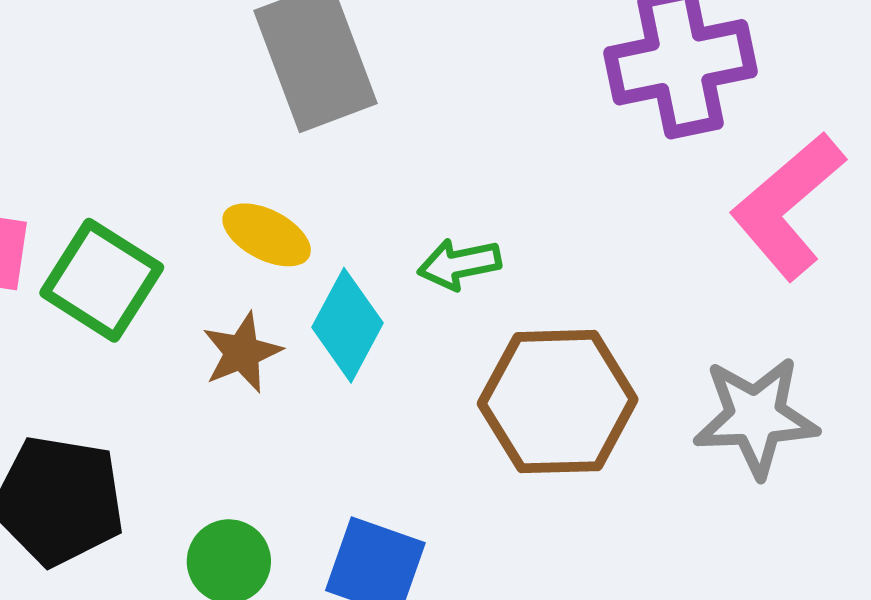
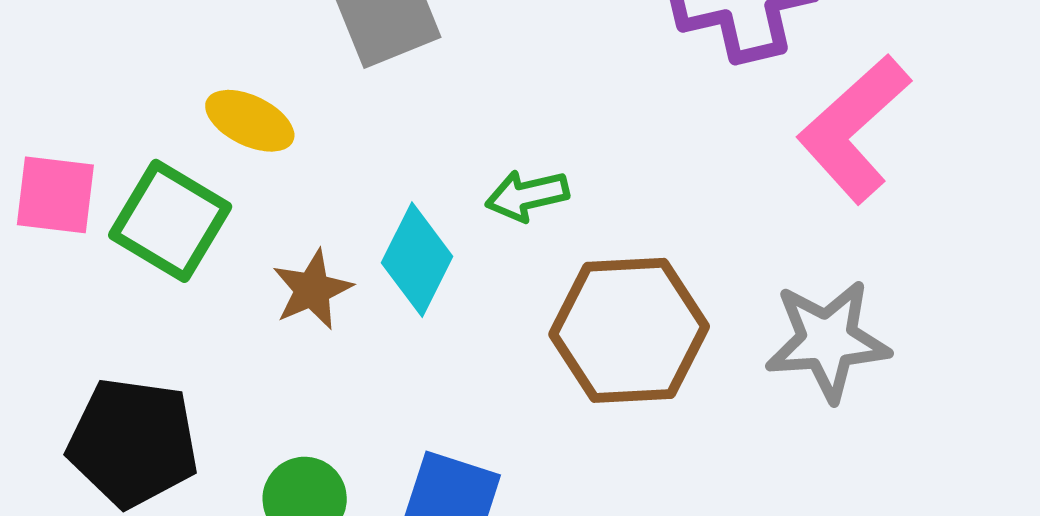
yellow ellipse: (267, 235) -> (250, 121), moved

